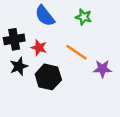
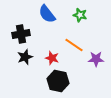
red star: (39, 48) -> (52, 58), moved
black hexagon: (48, 77) -> (58, 81), moved

